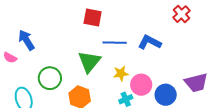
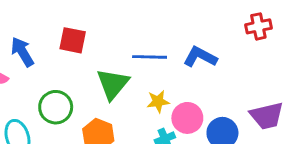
red cross: (182, 14) -> (258, 26), moved, turned 30
red square: (93, 17) -> (73, 40), moved

